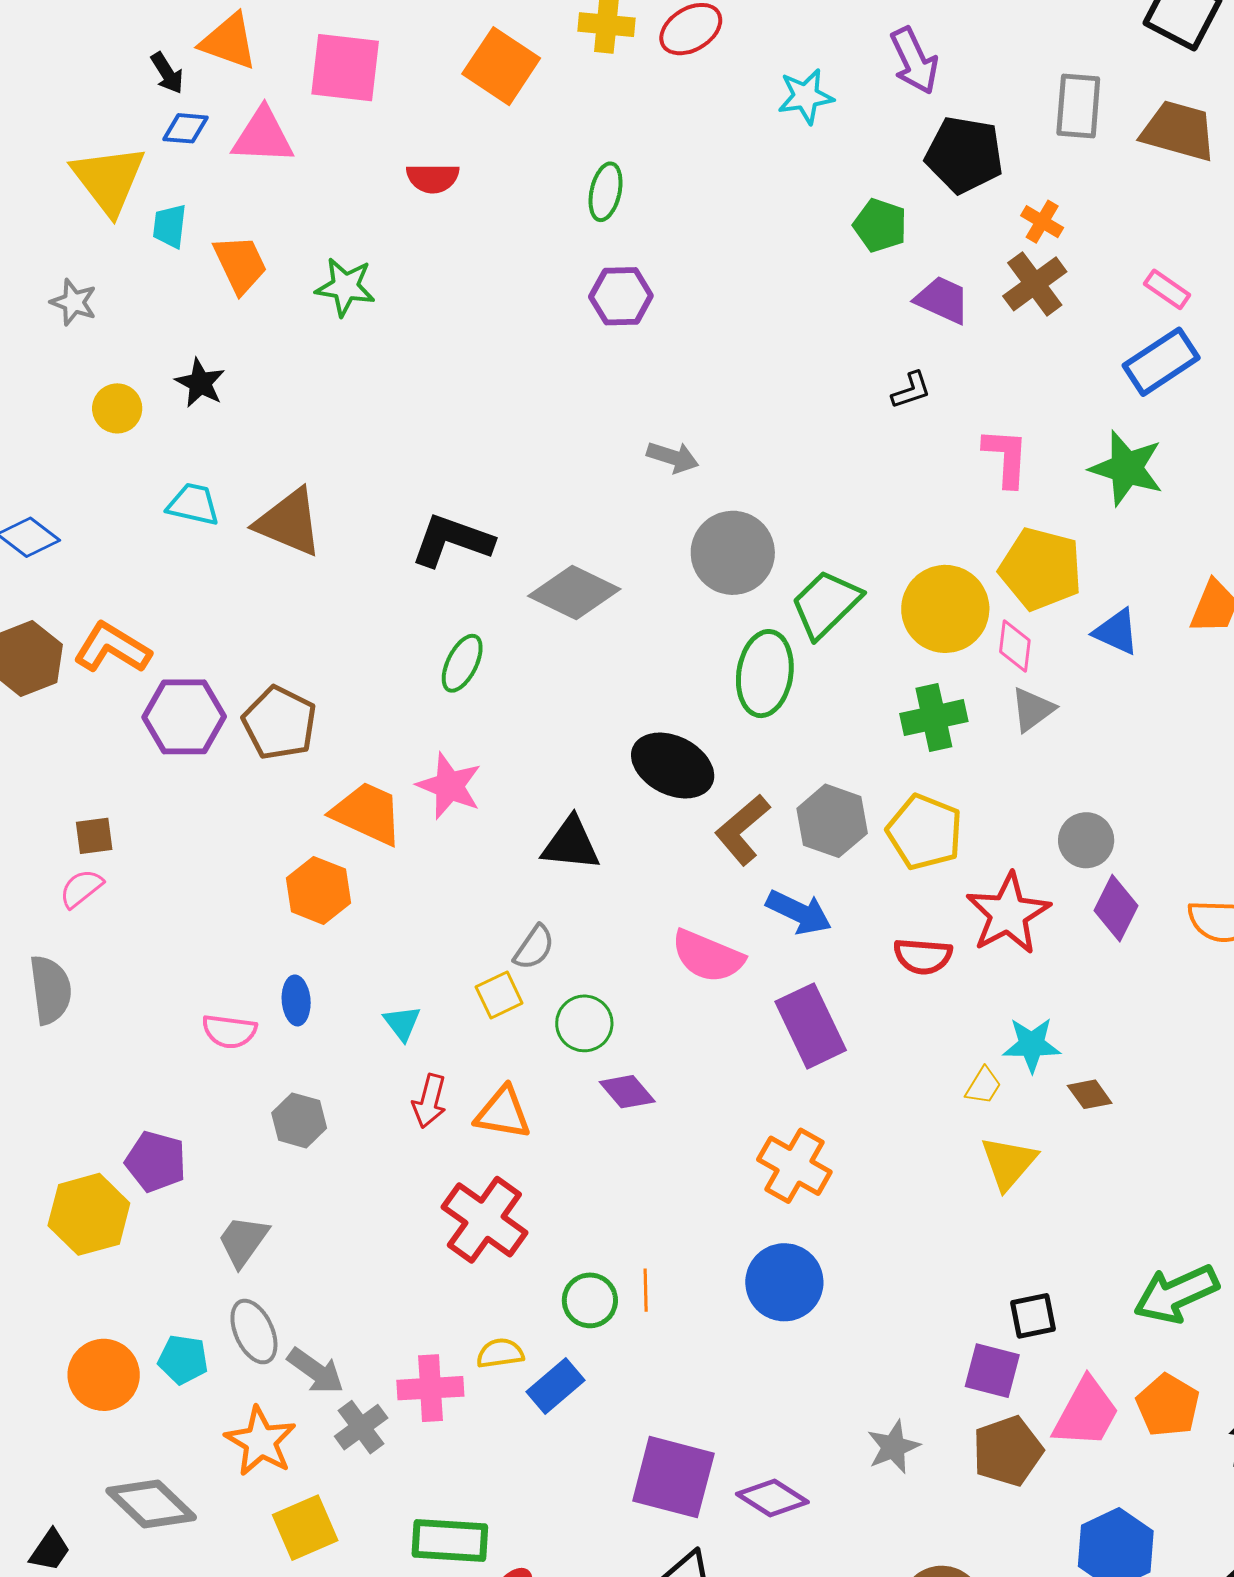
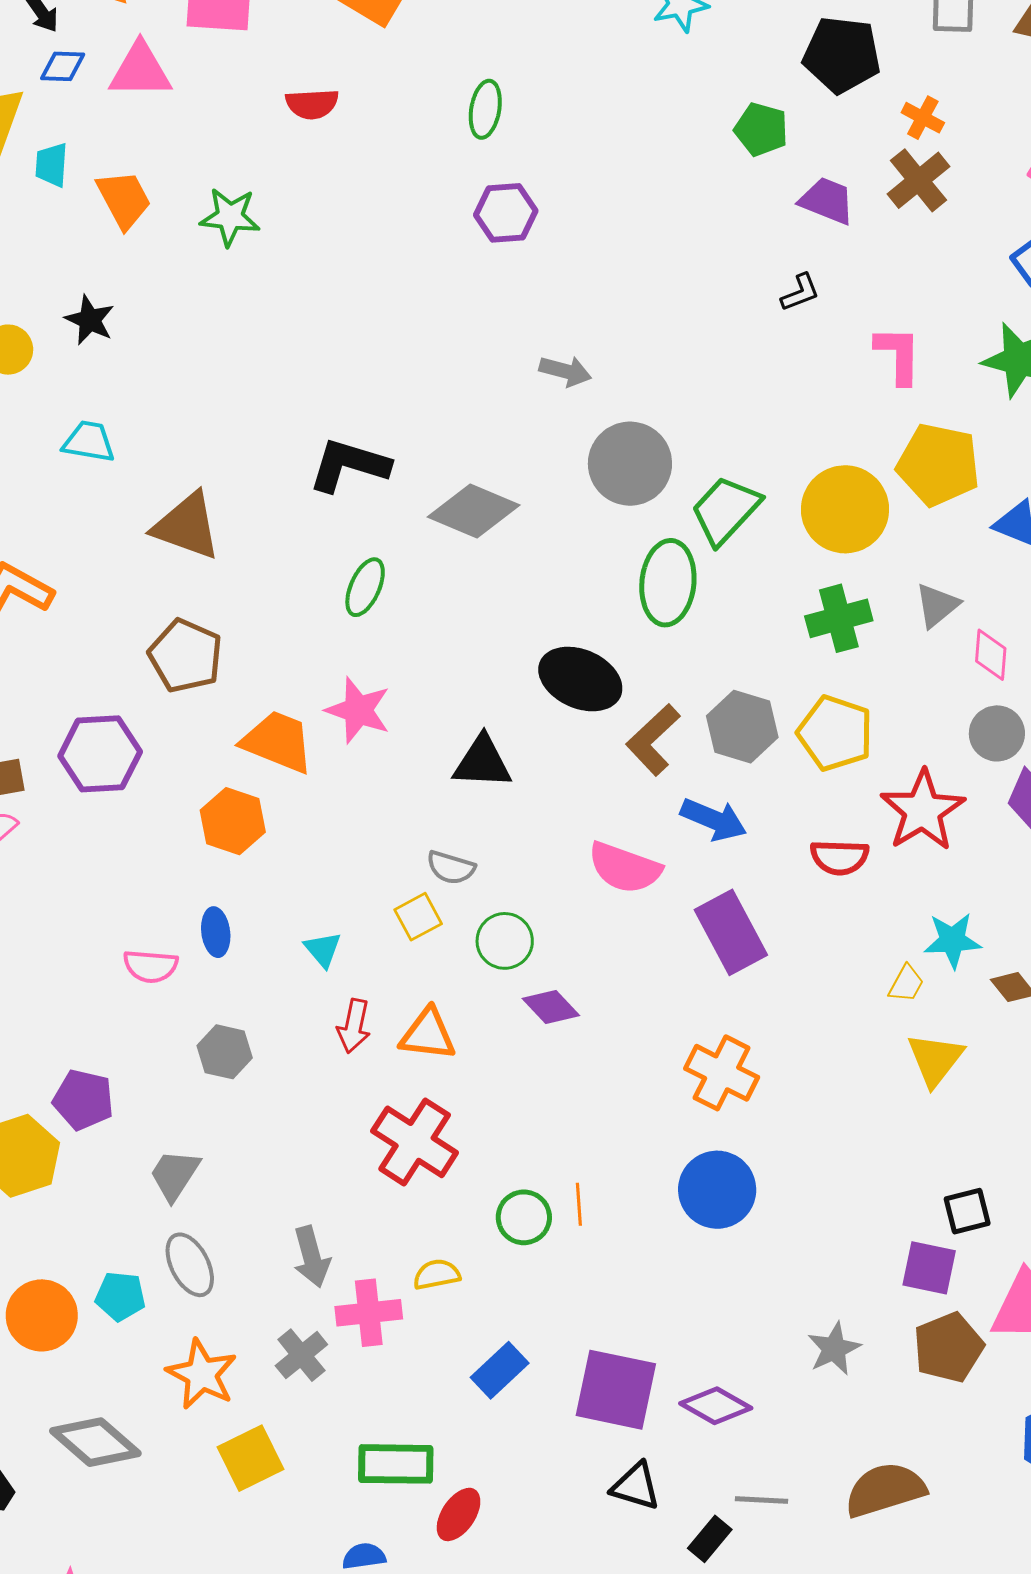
brown triangle: (289, 522) -> (187, 526), moved
pink diamond: (1015, 646) -> (991, 655), moved
purple hexagon: (184, 717) -> (100, 754), moved
gray semicircle: (534, 947) -> (451, 868), turned 75
gray arrow: (316, 1371) -> (312, 1257), moved, turned 42
blue rectangle: (555, 1386) -> (500, 1370), moved

